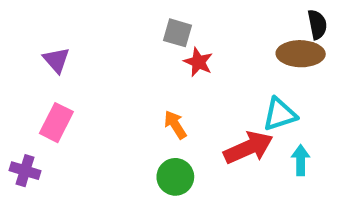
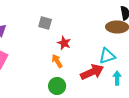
gray square: (177, 33) -> (45, 23), moved
red star: (198, 62) -> (64, 43), moved

